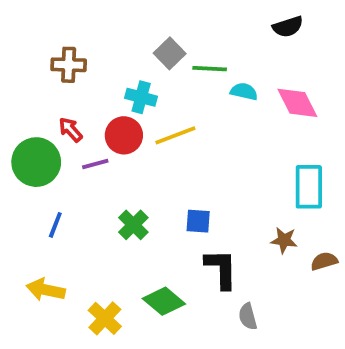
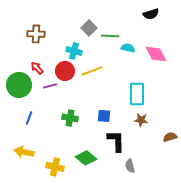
cyan rectangle: (309, 187) -> (137, 94), moved
green cross: (133, 225) -> (70, 118), turned -35
brown star: (284, 240) -> (141, 120), moved
yellow cross: (105, 318) -> (55, 167), turned -30

